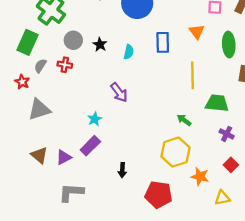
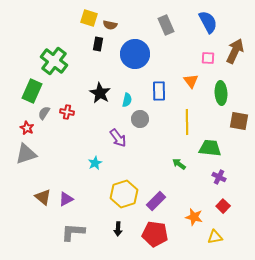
gray circle: (73, 40) -> (140, 119), moved
black star: (100, 45) -> (100, 93), size x1.5
gray triangle: (39, 109) -> (26, 154), moved
purple rectangle: (90, 146) -> (156, 201), moved
yellow hexagon: (176, 152) -> (124, 194), moved
black arrow: (122, 170) -> (118, 229), moved

